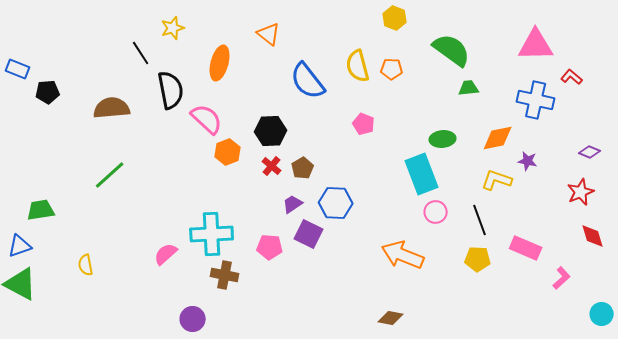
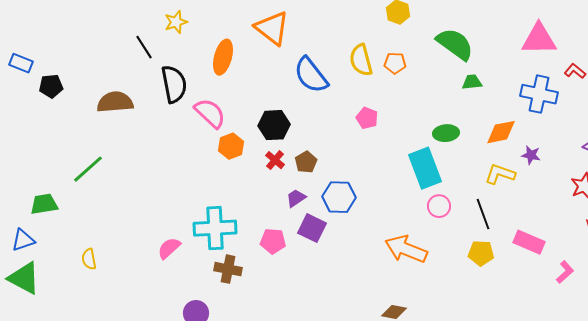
orange triangle: (269, 34) -> (272, 28), size x1.5
green line: (110, 175) -> (88, 169), moved

